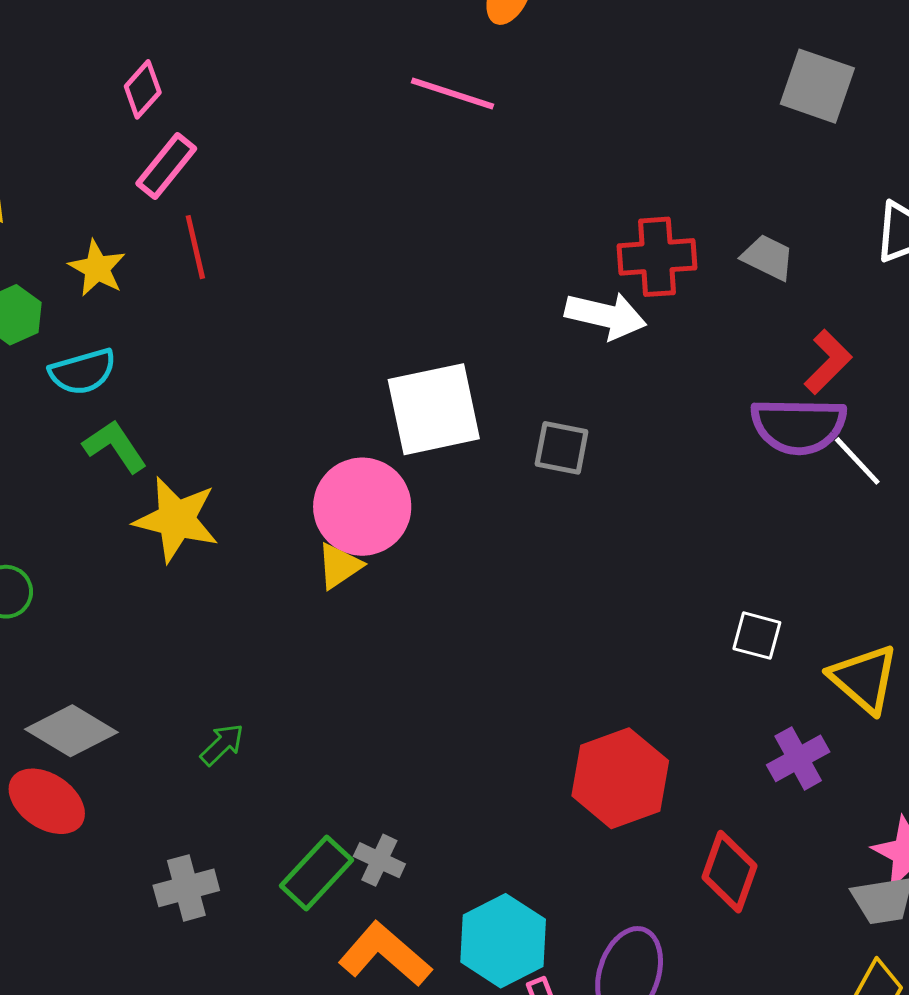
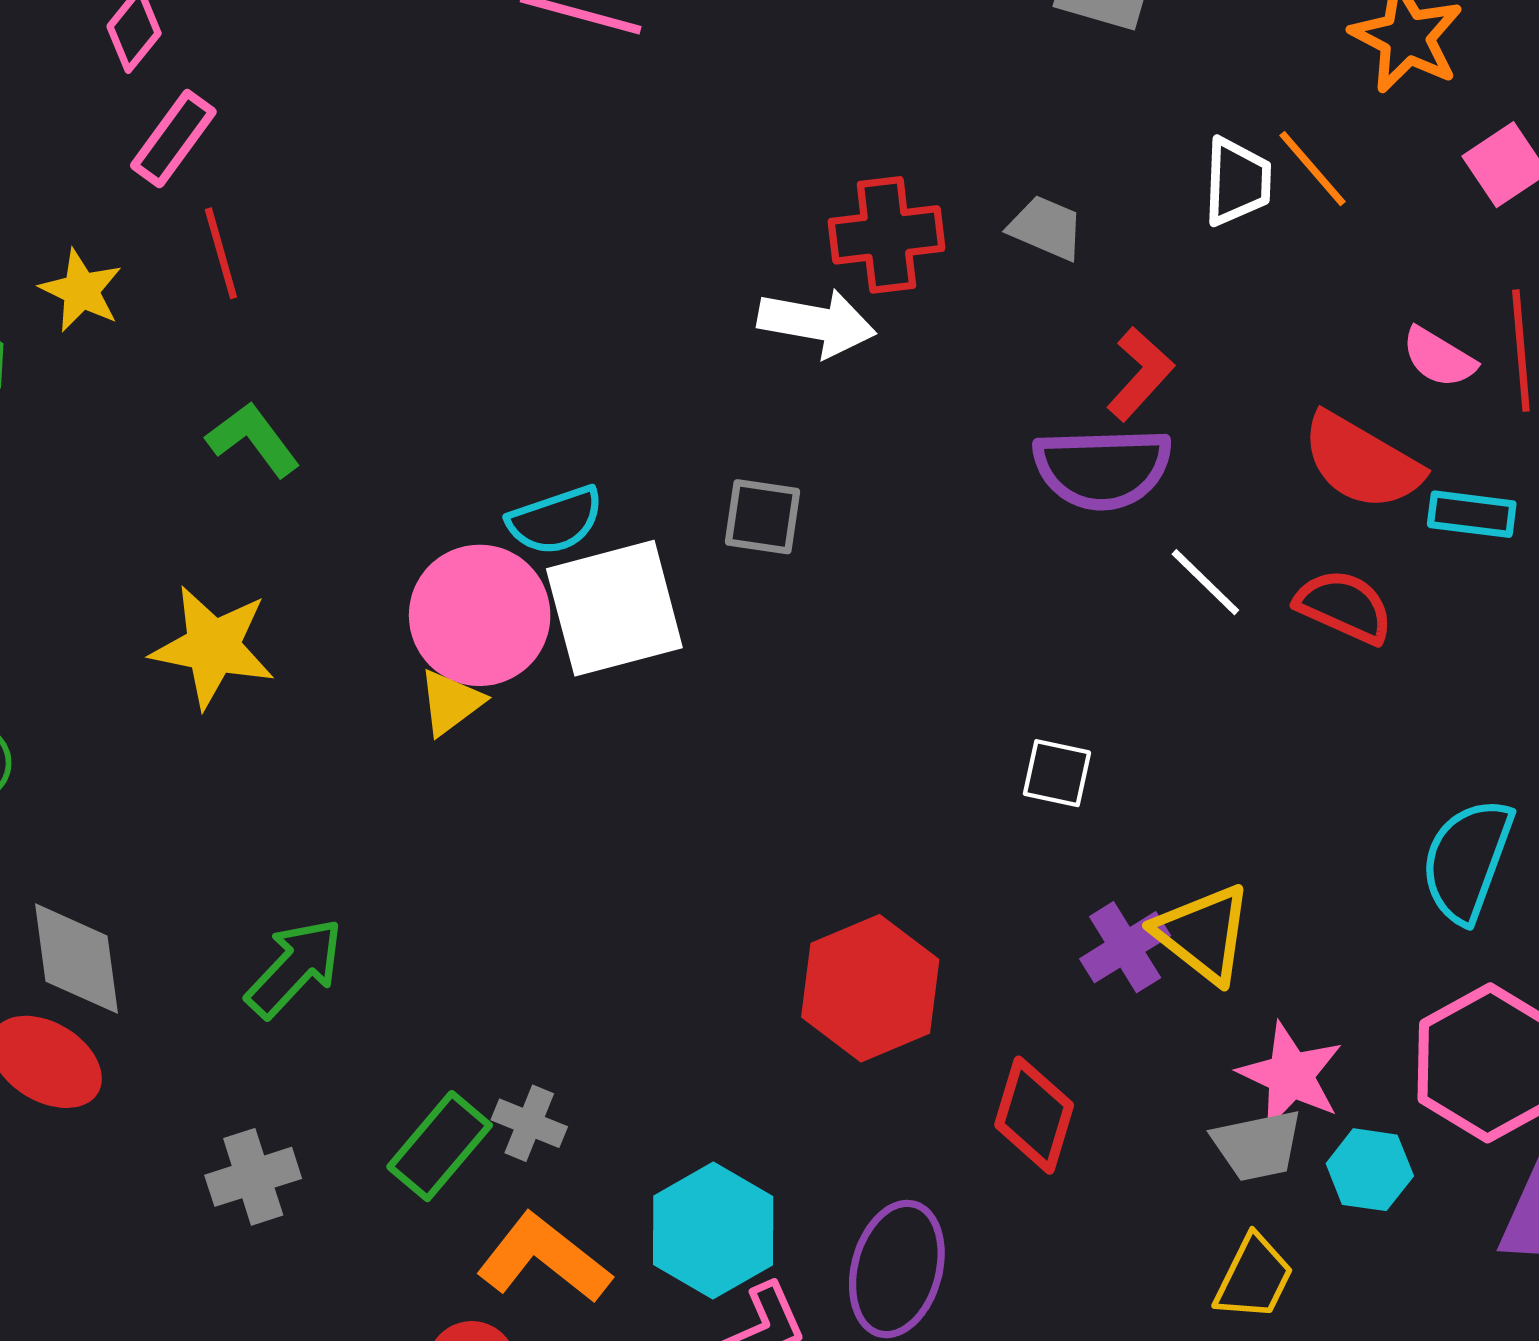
cyan semicircle: (83, 372) -> (555, 520), moved
white square: (434, 409) -> (614, 608), moved
green L-shape: (115, 446) -> (253, 439), moved
white line: (857, 461) -> (1205, 582), moved
yellow triangle: (864, 679) -> (1203, 934), moved
gray diamond: (71, 731) -> (77, 959), turned 54
green arrow: (222, 744) -> (295, 968), size x1.6

